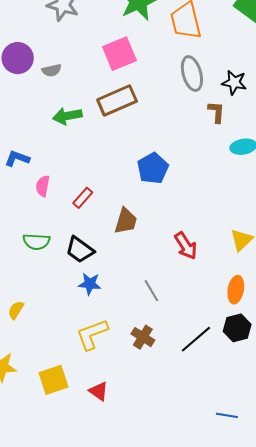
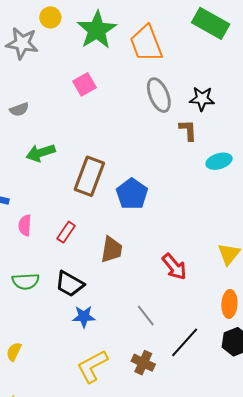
pink square: (119, 54) -> (84, 84), size x0.7
brown rectangle: (117, 101) -> (89, 176), moved, turned -39
black line: (196, 339) -> (185, 342), moved

